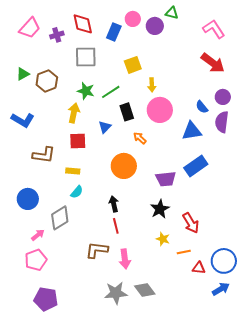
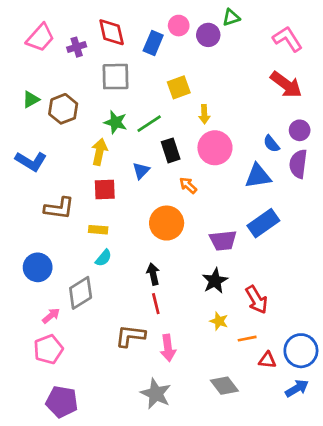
green triangle: (172, 13) -> (231, 17), turned -32
gray diamond: (145, 290) -> (224, 386), moved
gray star: (116, 293) -> (156, 394), turned 30

